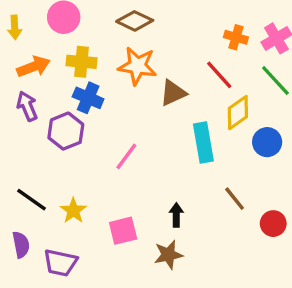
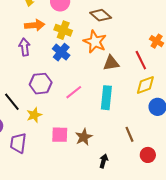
purple hexagon: (66, 131) -> (41, 84), moved
cyan rectangle: (203, 142) -> (106, 98), moved
black arrow: (176, 215) -> (104, 161), moved
brown star: (168, 255) -> (84, 137), moved, turned -30
purple trapezoid: (60, 263) -> (18, 143), turned 70

